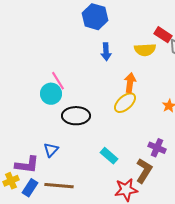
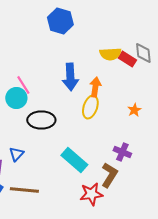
red rectangle: (163, 35) -> (127, 59), moved
blue arrow: (106, 52) -> (70, 77), moved, size x1.5
yellow ellipse: (125, 103) -> (90, 107), turned -30
cyan rectangle: (109, 156) -> (74, 160), size x1.5

